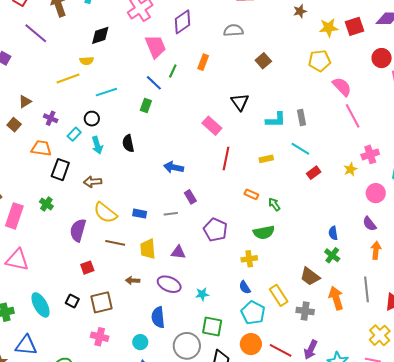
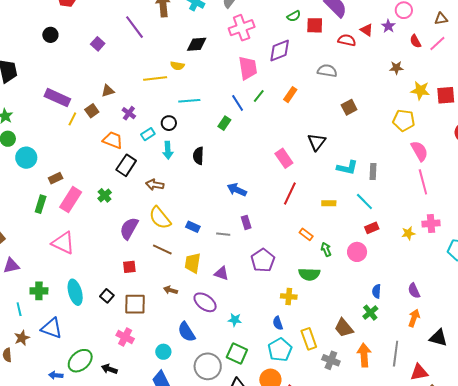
pink circle: (376, 193) -> (357, 252), moved
blue semicircle: (158, 317) -> (187, 332), turned -40

